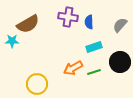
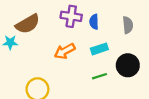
gray semicircle: (120, 25) -> (128, 25), turned 133
orange arrow: (73, 68) -> (65, 51), moved

